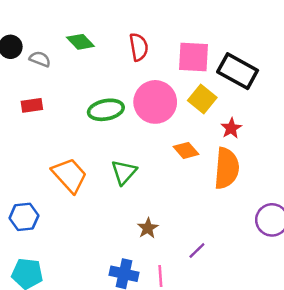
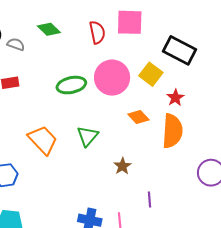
pink square: (193, 57) -> (130, 22), moved
brown star: (148, 228) -> (122, 166), moved
purple line: (197, 250) -> (150, 199), turned -49

